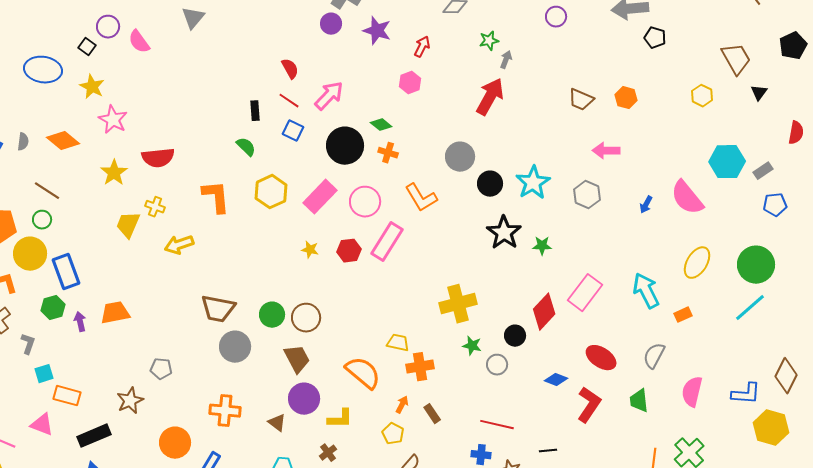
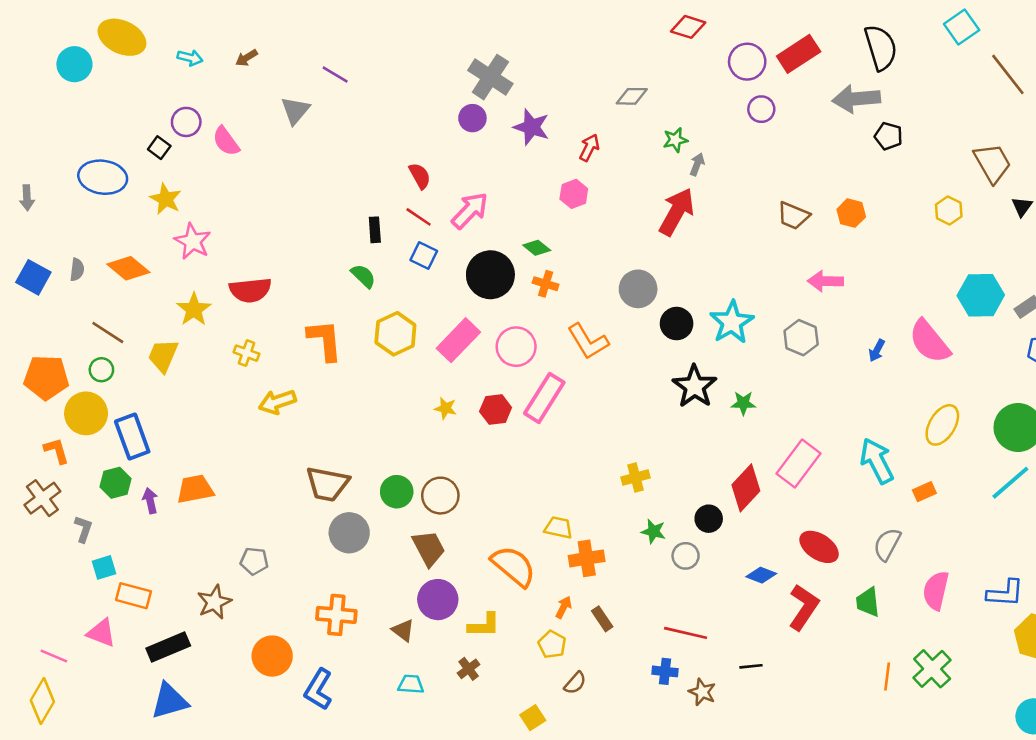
yellow trapezoid: (128, 225) -> (163, 356), moved
yellow cross: (458, 304) -> (635, 478), size x0.6

